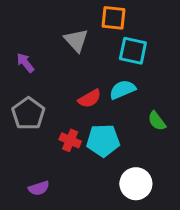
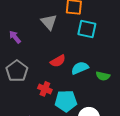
cyan semicircle: (122, 90) -> (80, 68), moved
green semicircle: (157, 121) -> (103, 76), turned -40
cyan pentagon: (103, 140) -> (66, 101), moved

